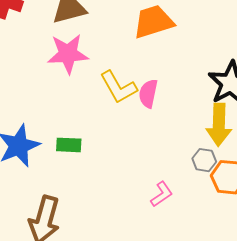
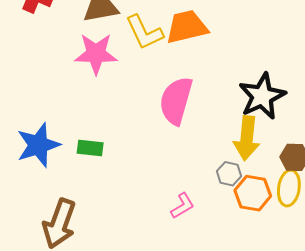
yellow L-shape: (118, 87) -> (144, 32), moved
pink semicircle: (148, 93) -> (176, 101), size x1.6

